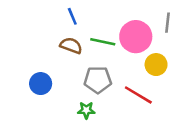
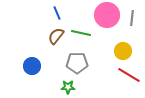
pink circle: (136, 37) -> (107, 15), moved
brown semicircle: (71, 46) -> (56, 36), turned -72
red line: (138, 95) -> (129, 75), moved

